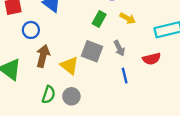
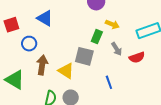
green rectangle: (99, 19) -> (97, 37), moved
gray arrow: (119, 48) -> (117, 49), moved
blue line: (125, 76) -> (109, 82), moved

